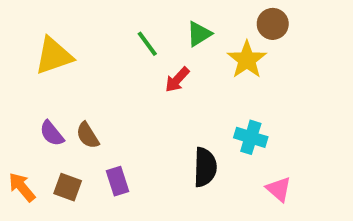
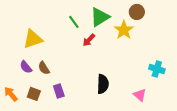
green triangle: (199, 34) -> (100, 17), size x1.5
yellow triangle: (54, 56) -> (33, 39), moved
cyan cross: (251, 137) -> (157, 69), moved

